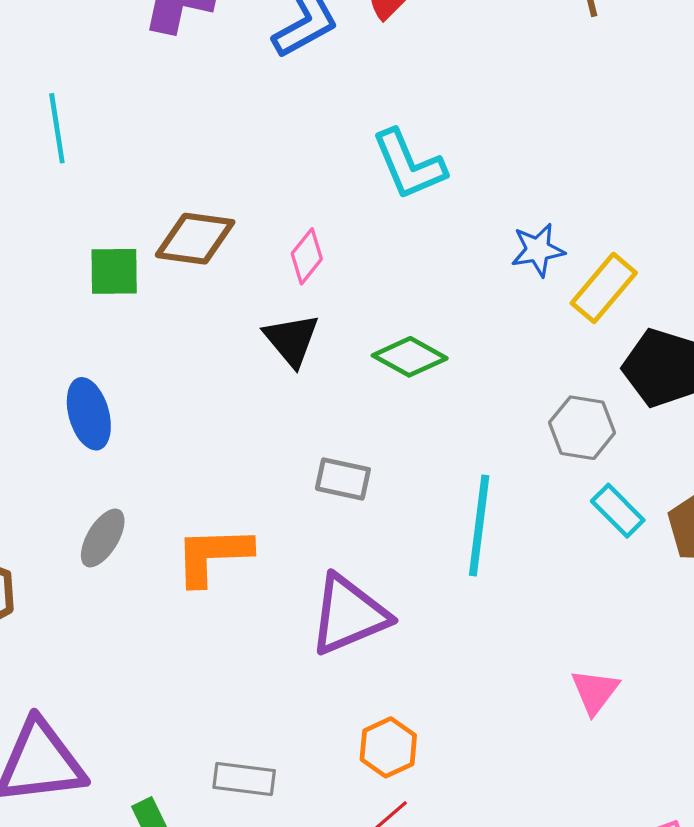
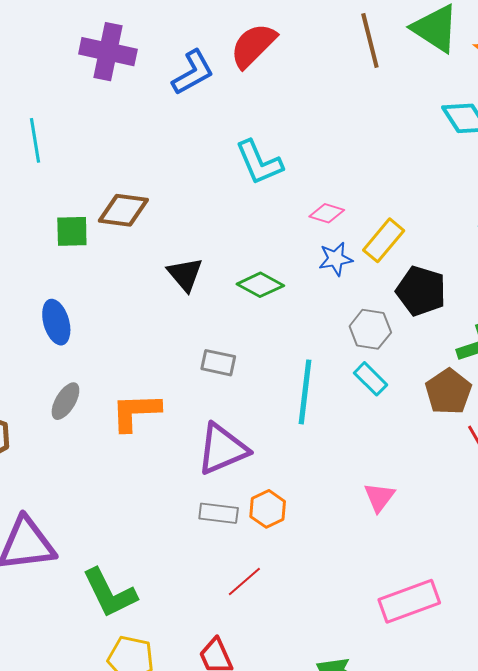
blue star: (538, 250) -> (336, 259), moved
pink diamond: (307, 256) -> (327, 213), moved, turned 68
cyan rectangle: (618, 511) -> (370, 379), moved
orange hexagon: (388, 747) -> (268, 509), moved
gray rectangle: (244, 779) -> (219, 513), moved

